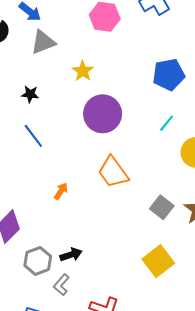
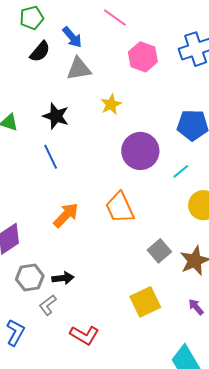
black star: (30, 94) -> (56, 116), size x1.5
purple circle: (103, 114) -> (140, 151), moved
orange arrow: (61, 191) -> (66, 215), size x1.6

